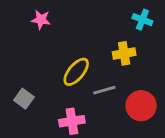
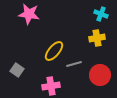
pink star: (41, 20) -> (29, 14), size x1.5
yellow cross: (124, 53) -> (97, 38), moved

